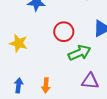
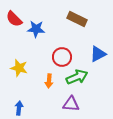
purple triangle: (90, 81) -> (71, 104), moved
orange arrow: (46, 85) -> (49, 81), moved

